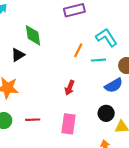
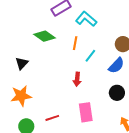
green diamond: (33, 35) -> (44, 36), moved, turned -30
cyan L-shape: (106, 37) -> (86, 19), moved
cyan line: (98, 60) -> (90, 56), moved, turned -32

